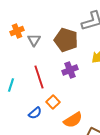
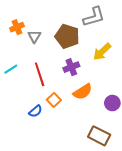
cyan line: (11, 85) -> (11, 69), moved, turned 40
orange semicircle: (73, 120) -> (83, 92), moved

